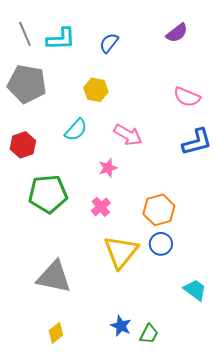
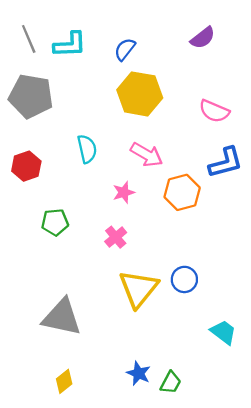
yellow hexagon: (96, 90) -> (140, 94), moved, size x1.6
cyan semicircle: (76, 130) -> (87, 149), turned -55
green pentagon: (48, 194) -> (55, 222), size x0.6
orange hexagon: (159, 210) -> (182, 192), moved

